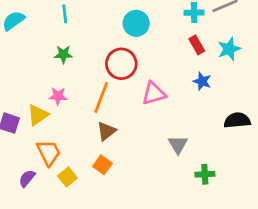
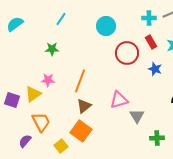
cyan line: (65, 14) -> (61, 19), moved, turned 40
red circle: (121, 64) -> (127, 53), moved
pink triangle: (154, 93) -> (119, 100), moved
orange square: (102, 165) -> (81, 131), size x1.5
yellow square: (67, 177) -> (61, 146), moved

